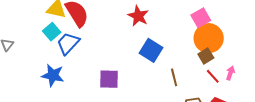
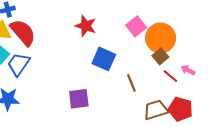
pink square: (201, 18) -> (136, 26), moved
pink arrow: (230, 73) -> (188, 70), turned -72
purple square: (109, 79) -> (79, 99), moved

